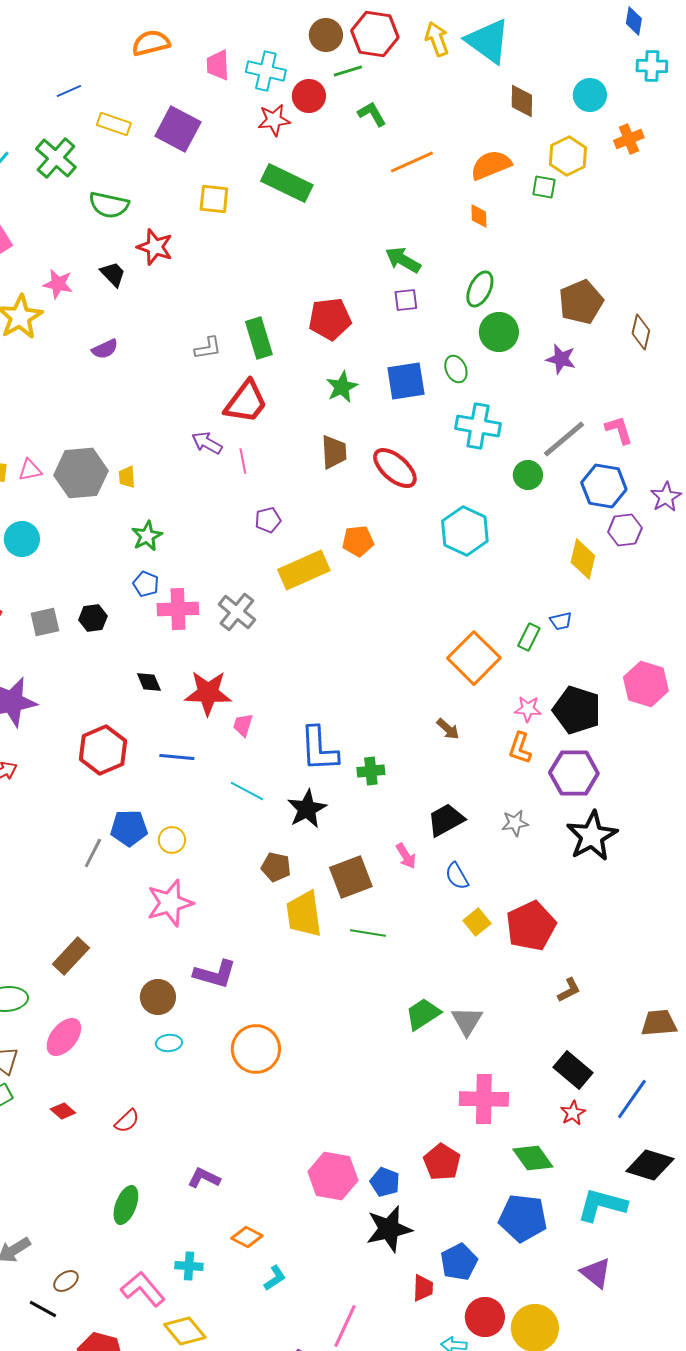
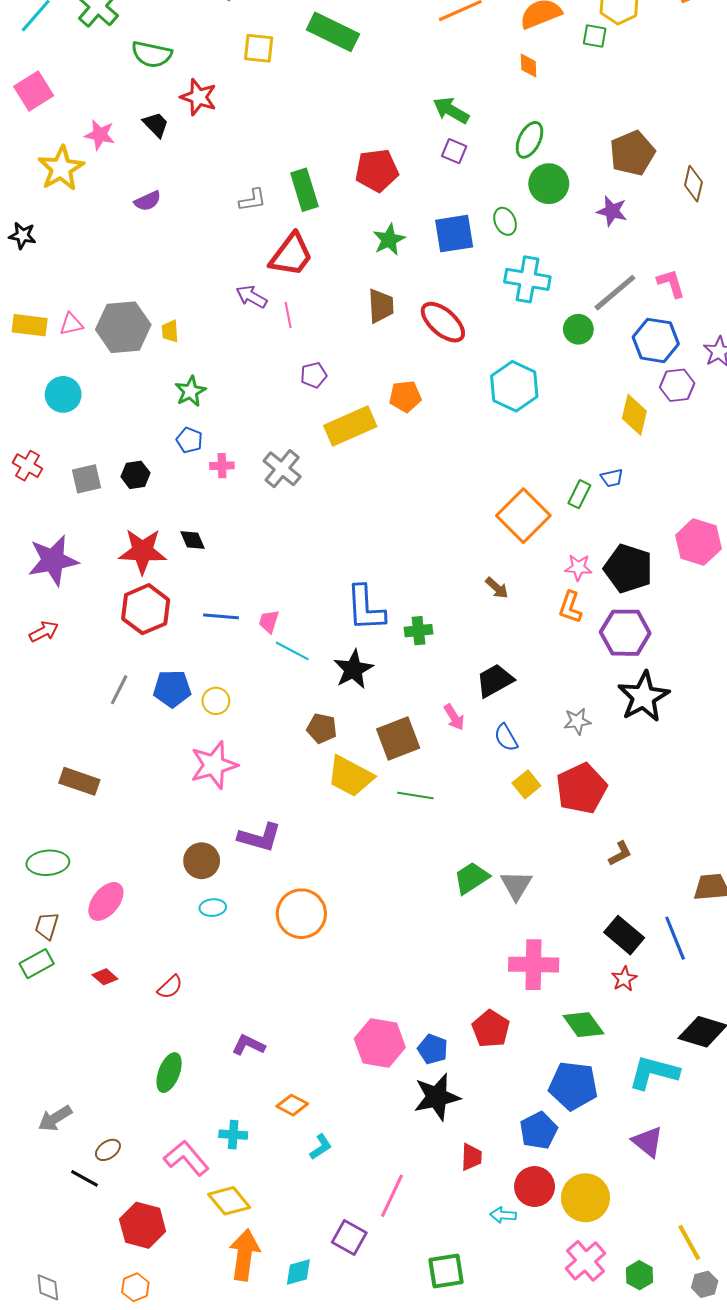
purple square: (406, 300) -> (454, 151), turned 30
pink cross: (178, 609) -> (222, 466), size x0.6
red star: (208, 693) -> (143, 551), moved
pink trapezoid: (243, 725) -> (269, 621), moved
gray star: (515, 823) -> (577, 721), moved
gray line: (93, 853) -> (119, 690), moved
yellow trapezoid: (304, 914) -> (350, 776), turned -54
brown rectangle: (71, 956) -> (79, 781), moved, turned 66
blue line: (632, 1099) -> (675, 938), moved, turned -57
blue pentagon: (459, 1262) -> (539, 1131), moved

